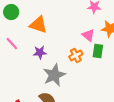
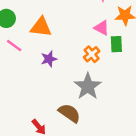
pink line: (12, 44) -> (14, 46), moved
gray star: (54, 75) -> (88, 86), moved

